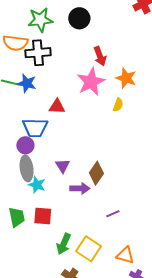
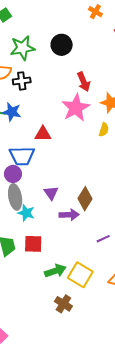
black cross: (38, 53) -> (22, 81), size x0.7
green arrow: (64, 244) -> (55, 271), turned -130

